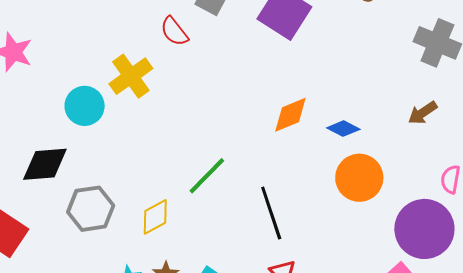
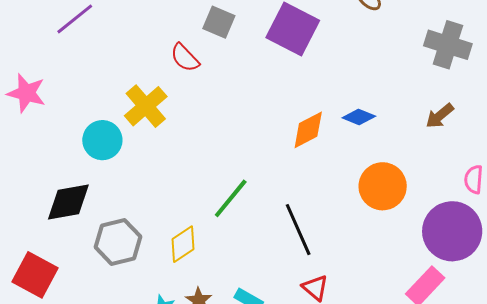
blue diamond: (343, 129) -> (359, 117), moved

